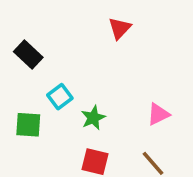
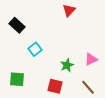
green star: (93, 118) -> (67, 65), moved
green square: (28, 125) -> (17, 79), moved

